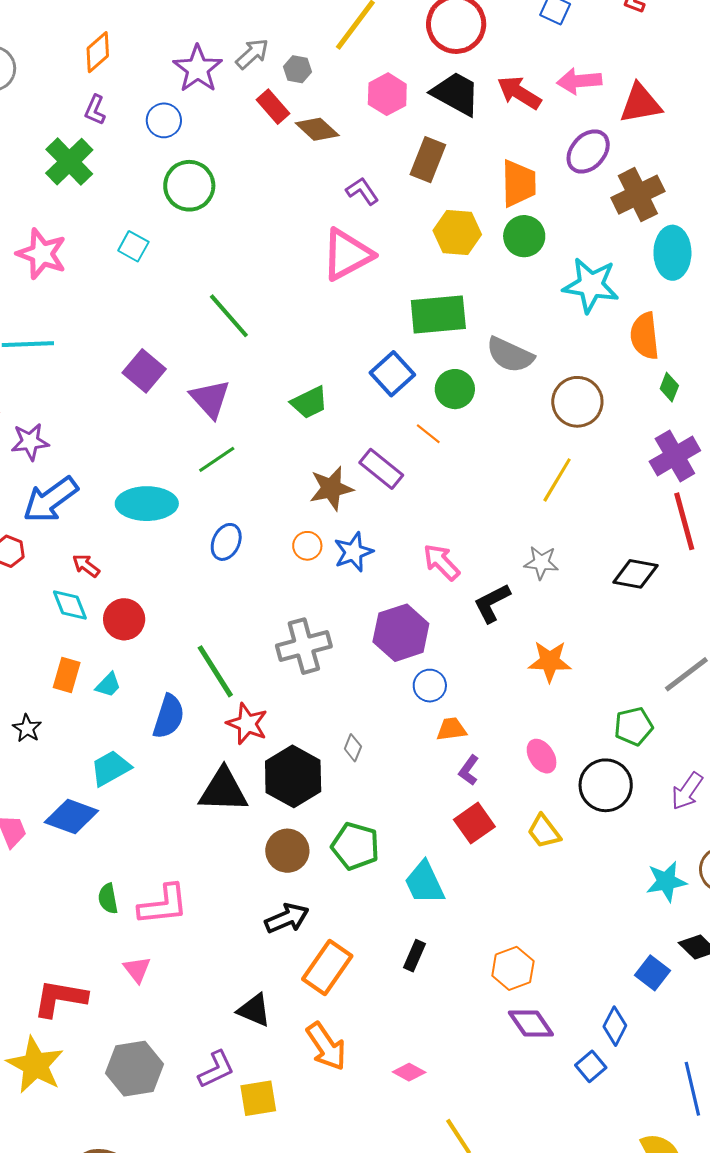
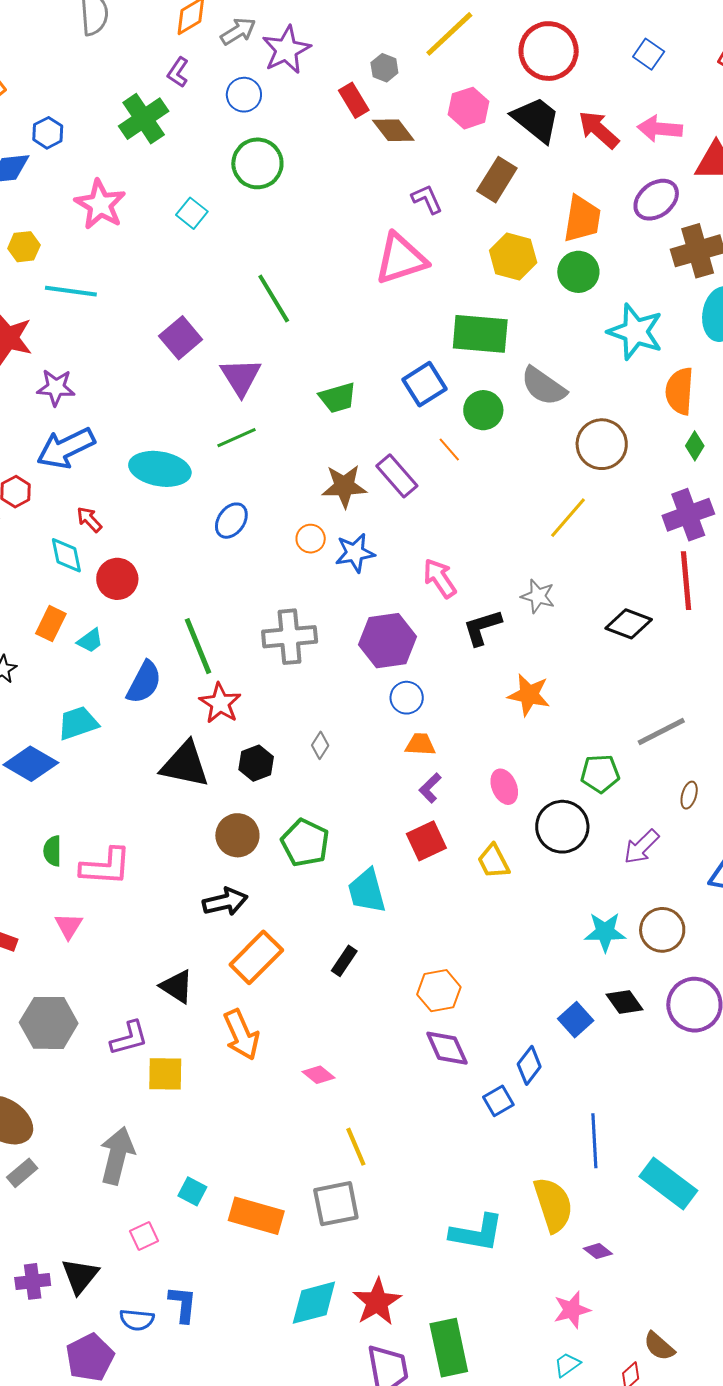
gray arrow: (252, 54) -> (238, 31), moved
black hexagon: (293, 776) -> (256, 763), size x0.6

